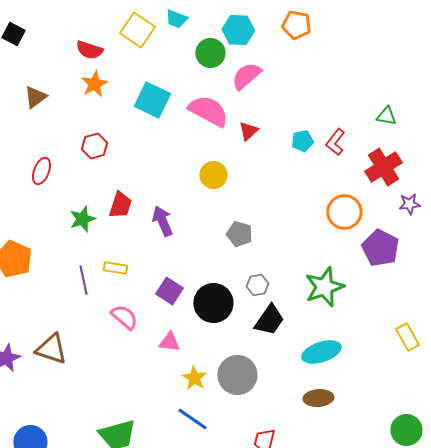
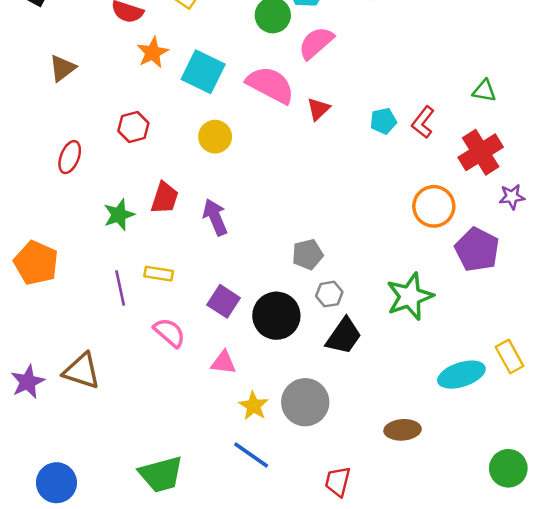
orange star: (94, 84) -> (153, 53), moved
yellow circle: (213, 175) -> (215, 137), moved
gray pentagon: (239, 234) -> (308, 254), moved, turned -30
cyan ellipse: (321, 352) -> (461, 375), moved

